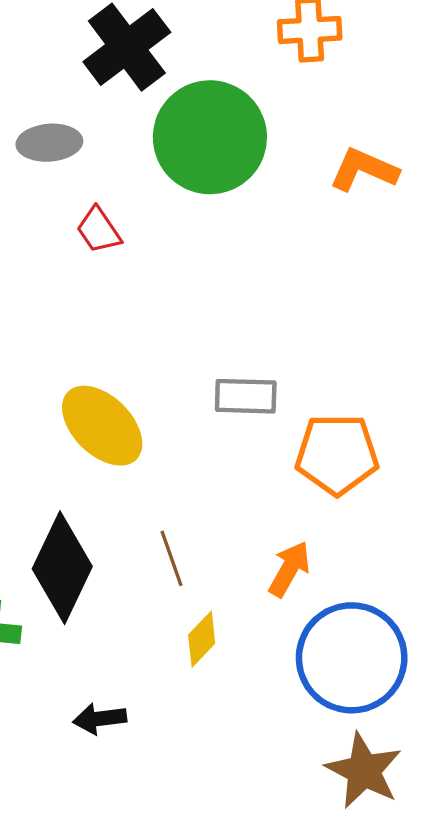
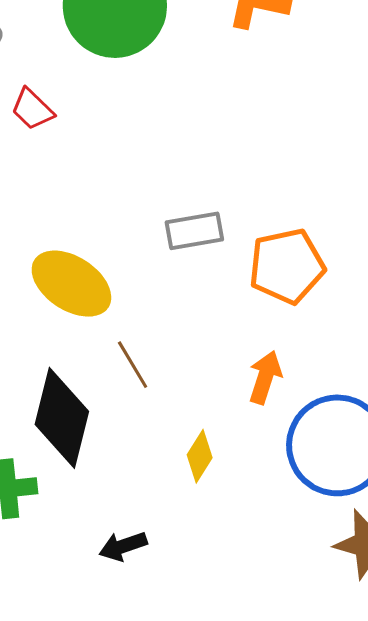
brown line: (171, 558) -> (133, 365), moved

